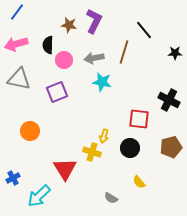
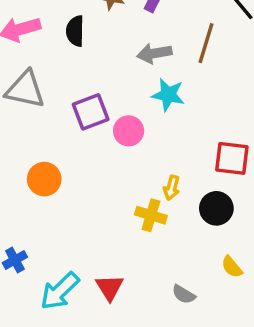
pink circle: (64, 60) -> (129, 131), moved
red triangle: (65, 169) -> (110, 288), moved, size x0.7

